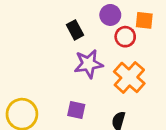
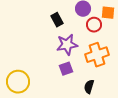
orange cross: (129, 77) -> (97, 55), turned 30
purple square: (76, 110) -> (66, 69), moved, turned -32

